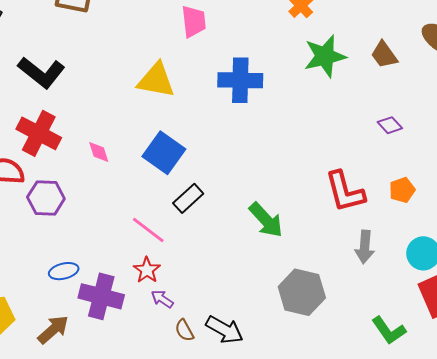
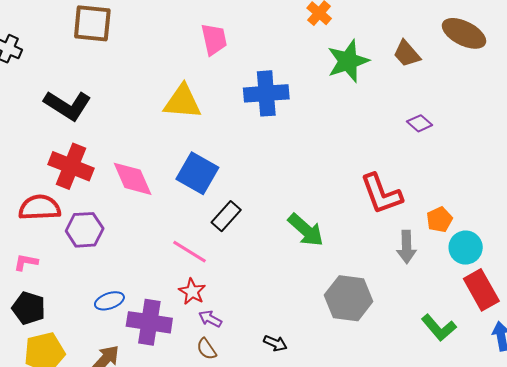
pink diamond: (99, 152) -> (133, 179), size x1.8
orange pentagon: (402, 190) -> (439, 220), moved
brown semicircle: (184, 330) -> (206, 349), moved
black arrow: (224, 330) -> (275, 343), size x0.6

